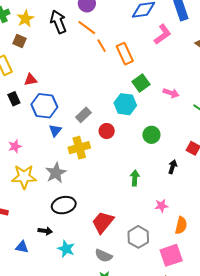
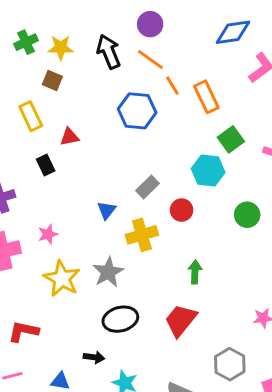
yellow star: (25, 19) -> (61, 48), turned 30
blue hexagon: (44, 106) -> (137, 111), moved
yellow star: (24, 177) -> (62, 279), turned 30
green arrow: (135, 178) -> (195, 272), moved
red trapezoid: (103, 222) -> (181, 320), moved

